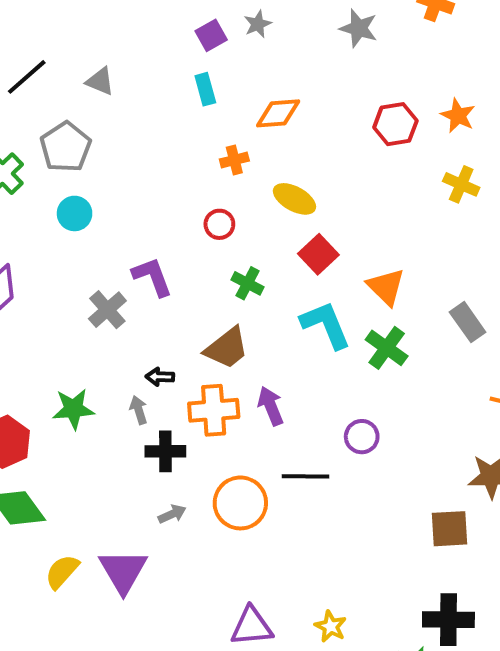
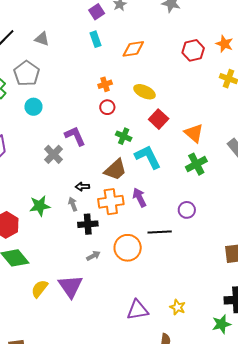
orange cross: (234, 160) -> (105, 84), moved
cyan L-shape: (326, 325) -> (148, 157), moved
green cross: (387, 348) -> (196, 164), turned 30

